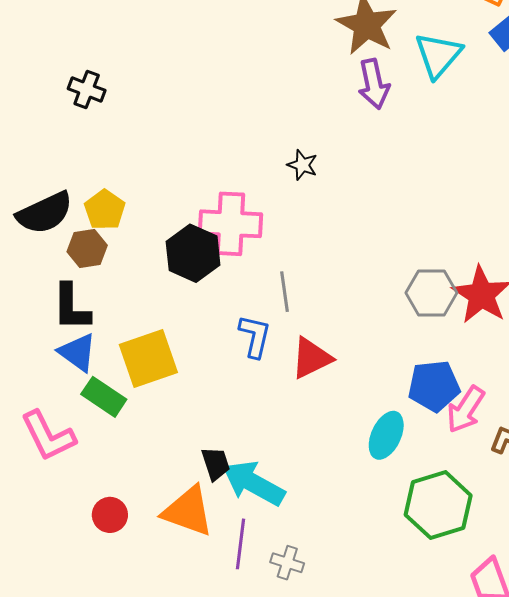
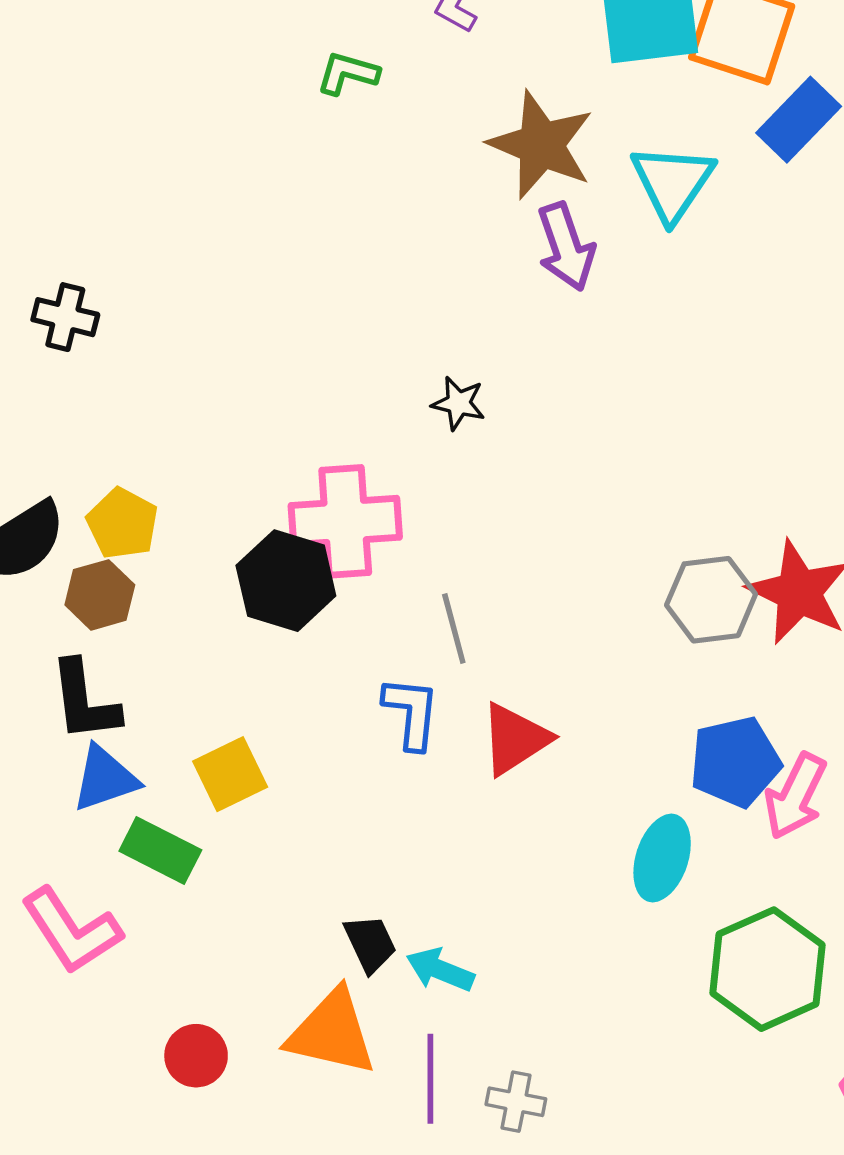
blue triangle: (77, 352) -> (105, 778), turned -48
yellow square: (148, 359) -> (230, 774), size x0.7
cyan arrow: (253, 483) -> (440, 970), size x0.6

